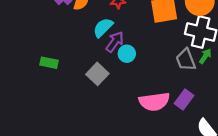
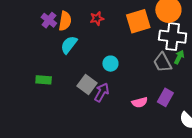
cyan semicircle: (103, 28) -> (69, 45), moved
purple arrow: (115, 42) -> (102, 92), moved
pink semicircle: (154, 102) -> (140, 102), size x0.6

